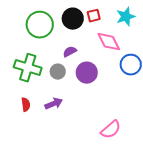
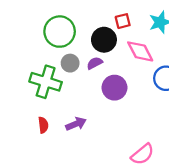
black circle: (73, 19) -> (104, 40), moved
gray circle: (58, 72) -> (70, 63), moved

